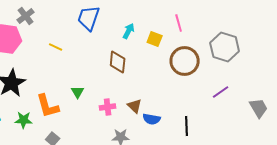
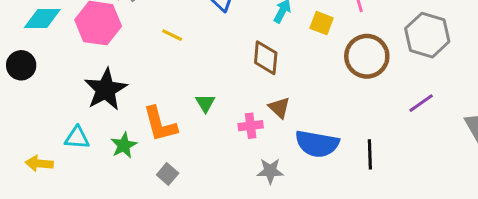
brown triangle: (135, 106) -> (279, 108), moved
blue semicircle: (152, 119) -> (317, 144), size x1.6
green star: (24, 120) -> (124, 145), turned -30

